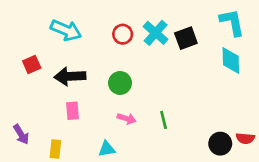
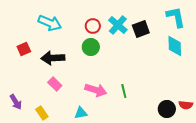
green circle: (120, 83) -> (91, 47), moved
pink rectangle: (73, 111) -> (55, 84), turned -40
pink arrow: (127, 119) -> (96, 90), size x1.5
yellow rectangle: (55, 149) -> (42, 113), turned -40

